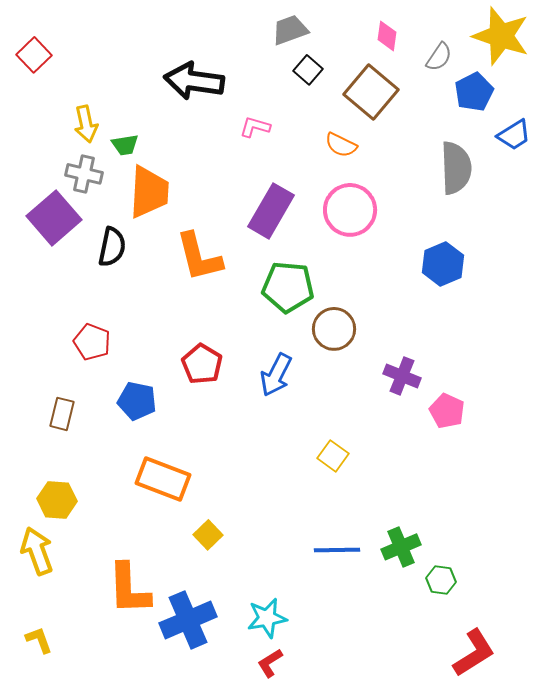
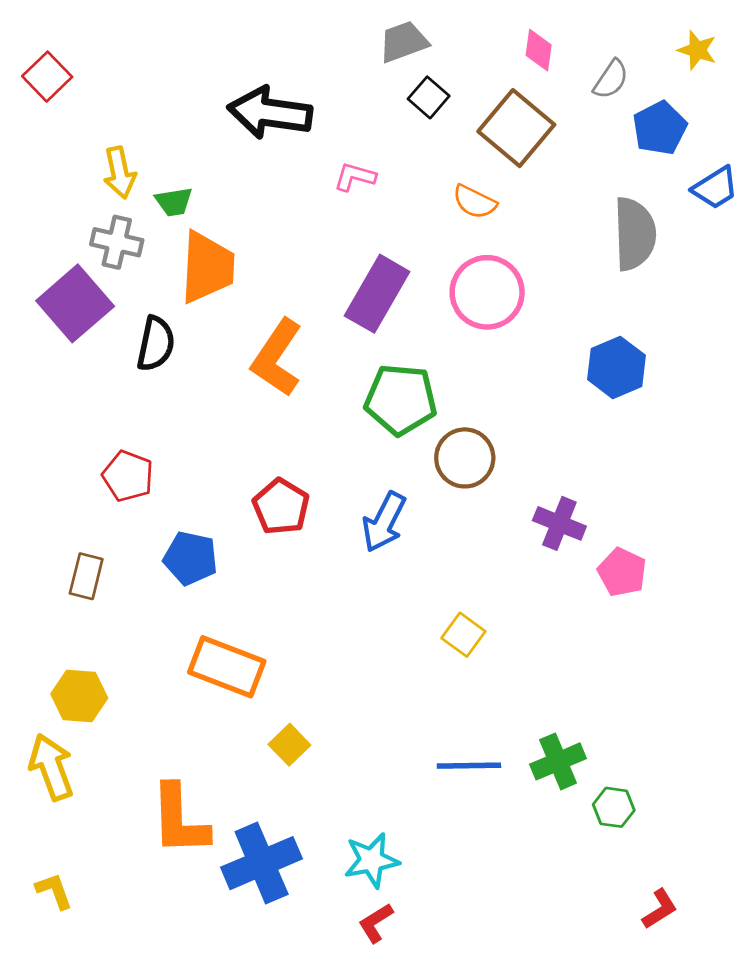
yellow star: (501, 36) -> (697, 50), size x0.5
orange L-shape: (199, 257) -> (277, 358), turned 48
red L-shape: (474, 653) -> (660, 909), size x0.6

